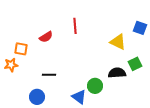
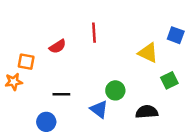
black semicircle: (117, 73) -> (147, 112), moved
green circle: (95, 86) -> (115, 90), moved
blue triangle: (79, 97) -> (99, 109), moved

